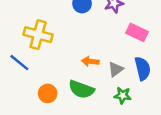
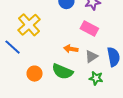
pink rectangle: (137, 32) -> (89, 28), moved
yellow cross: (38, 35) -> (29, 25), turned 30

